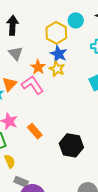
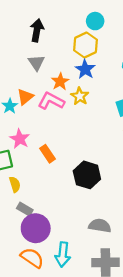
cyan circle: (76, 20) -> (95, 21), moved
yellow star: (57, 69) -> (80, 96), moved
pink L-shape: (32, 85) -> (51, 101), turned -35

